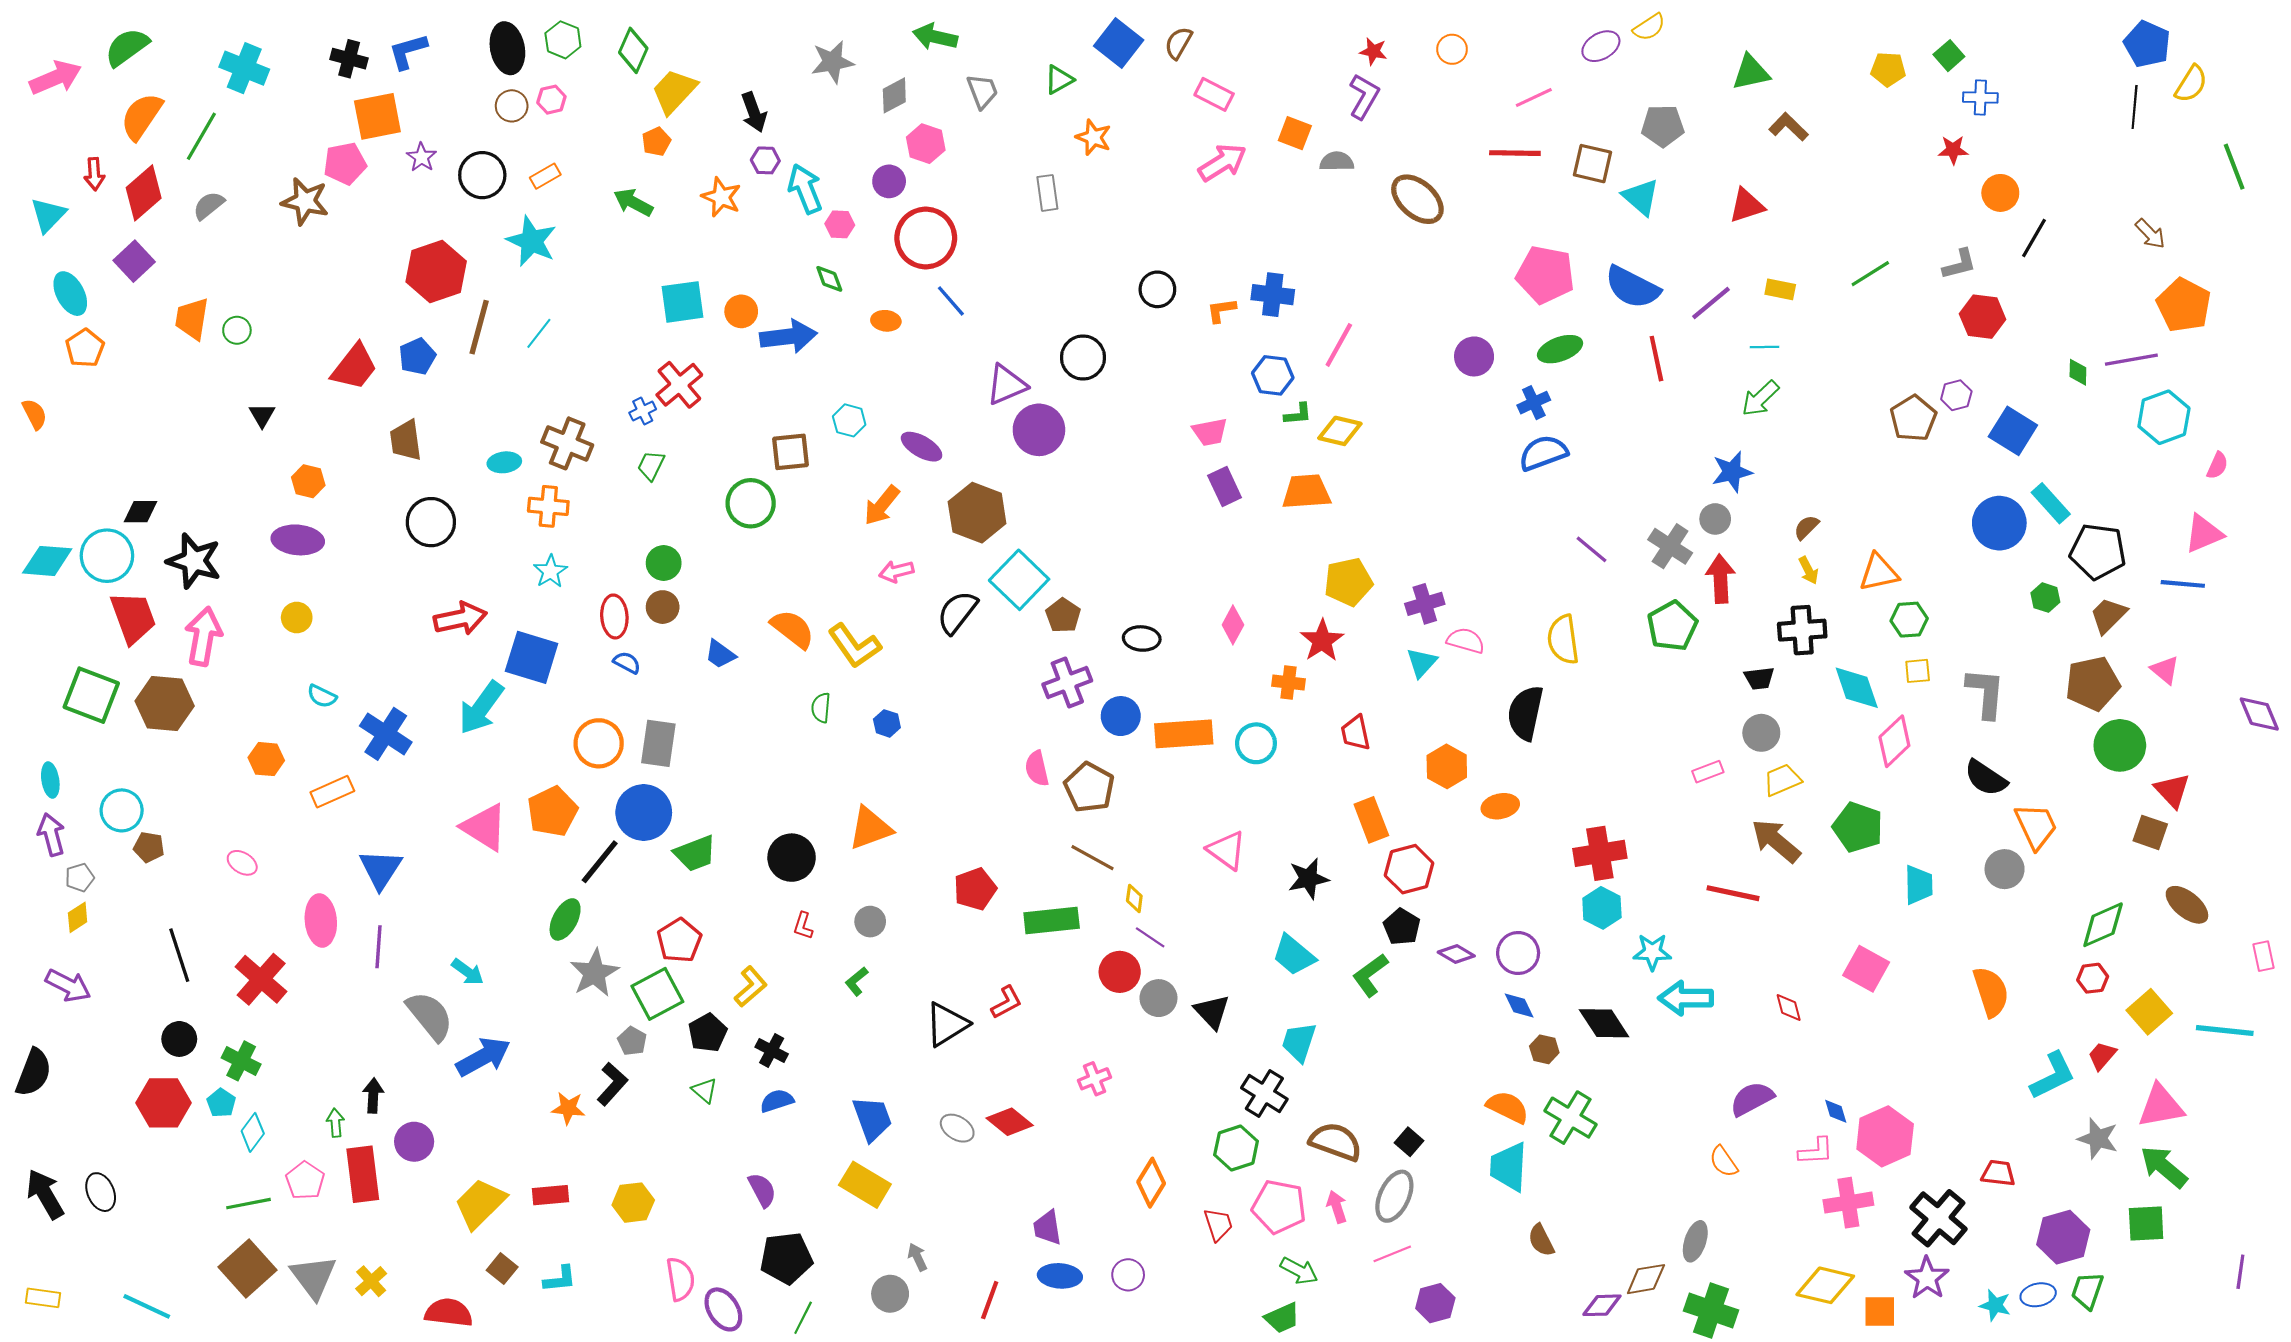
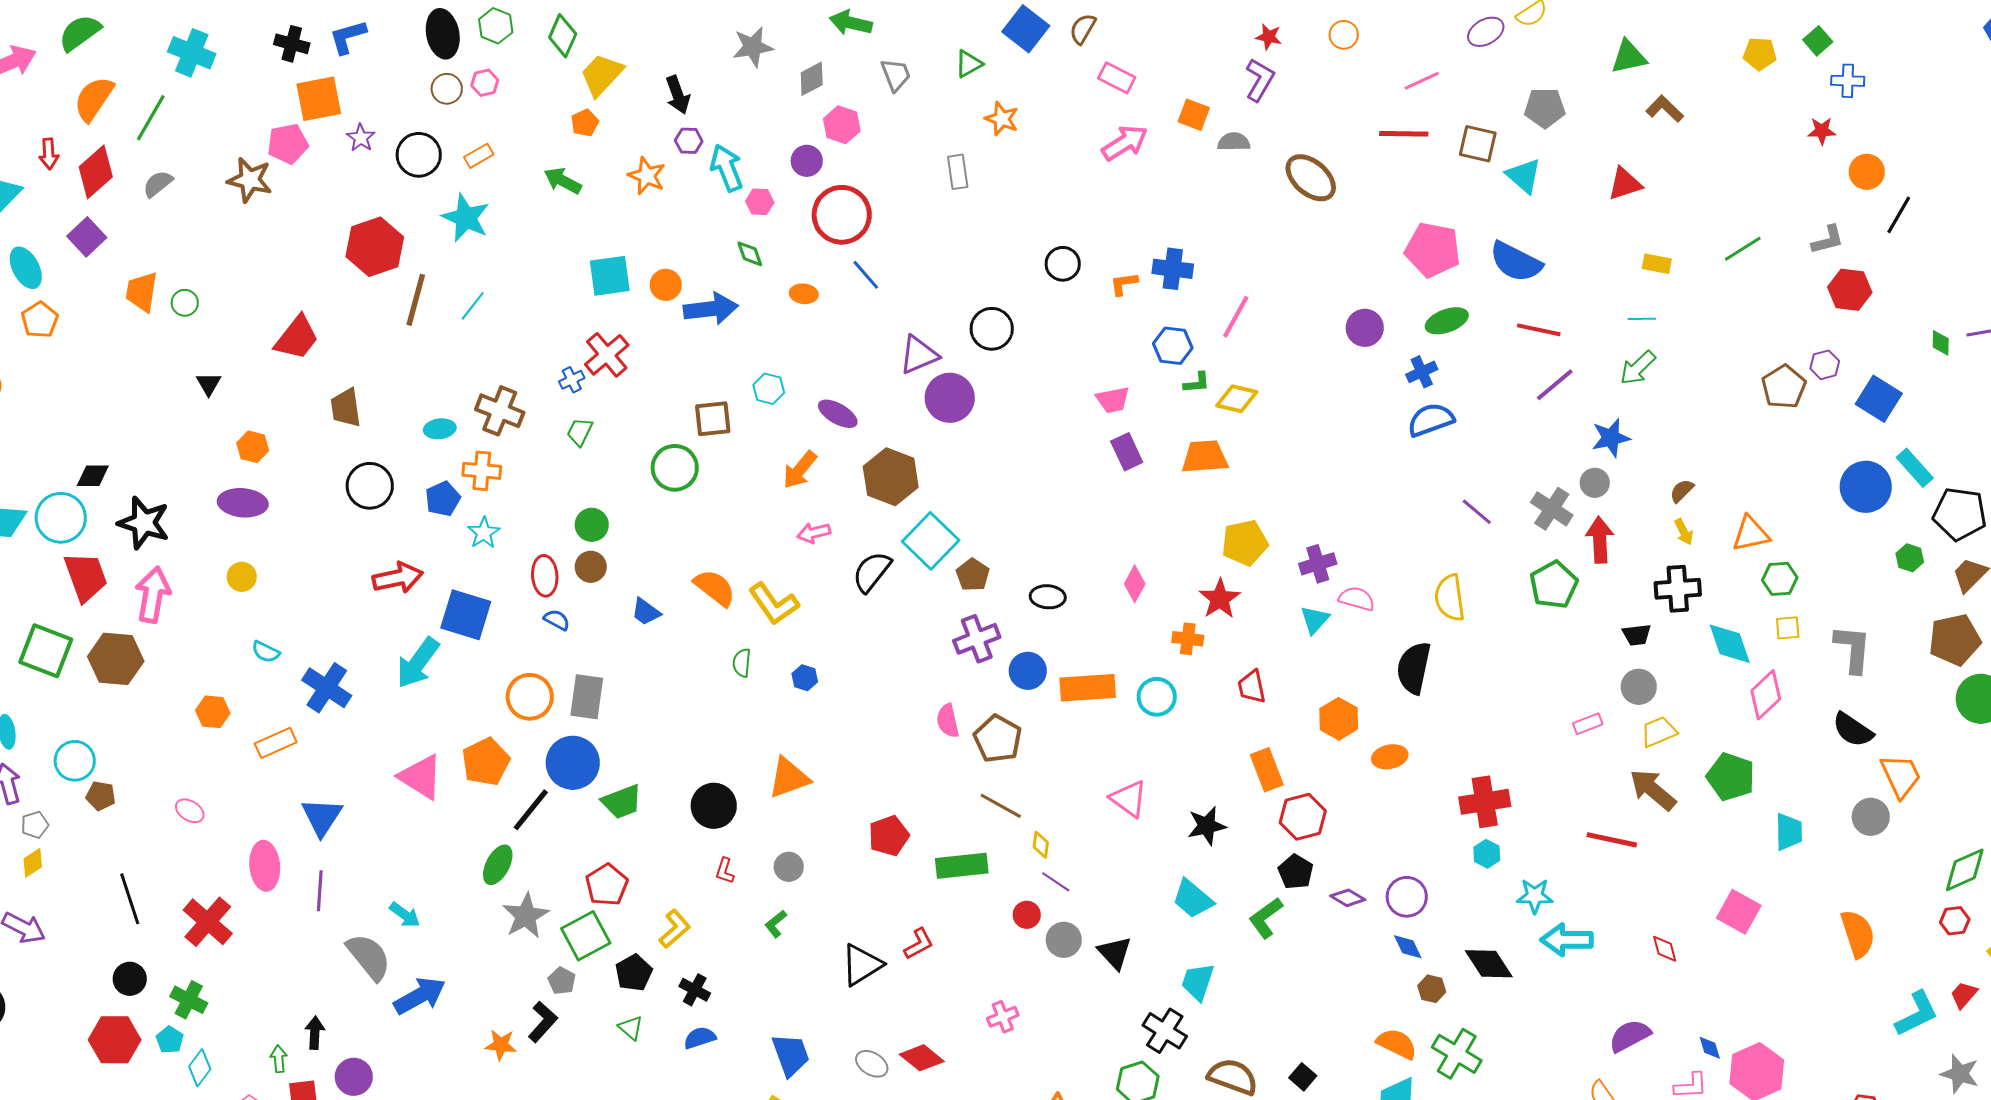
purple line: (1711, 303) -> (1555, 385), moved
blue pentagon: (417, 356) -> (443, 499), moved
red line: (1656, 359) -> (1539, 330), turned -66
cyan hexagon: (1602, 908) -> (1487, 854), size x0.7
red circle: (1120, 972) -> (1027, 915), size x0.7

